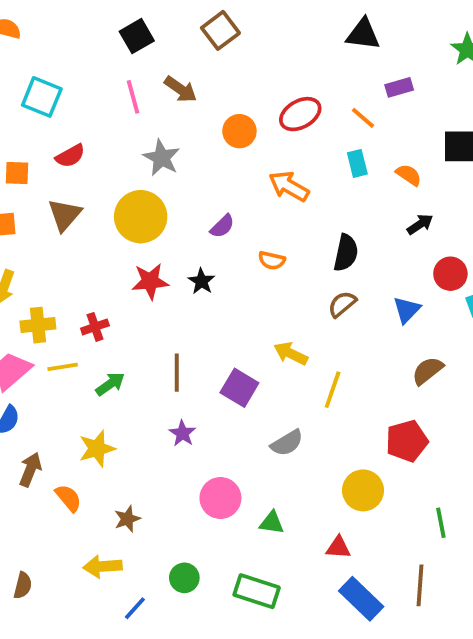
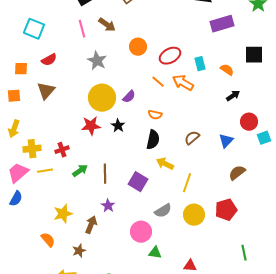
purple rectangle: (399, 87) -> (222, 24), size x1.6
red ellipse: (300, 114) -> (170, 56), moved
orange line: (363, 118) -> (158, 82), moved
orange arrow: (289, 186) -> (183, 83), moved
yellow circle: (141, 217) -> (102, 98), moved
black semicircle: (346, 253) -> (153, 140), moved
green arrow: (110, 384) -> (80, 171), moved
brown arrow: (30, 469) -> (91, 225), moved
yellow circle: (363, 490) -> (194, 215), moved
pink circle: (220, 498) -> (141, 232), moved

